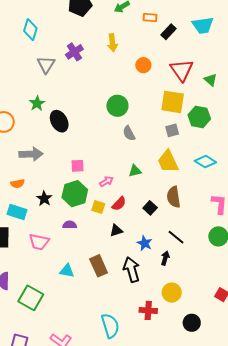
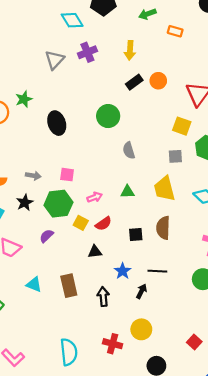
cyan diamond: (30, 30) -> (72, 20), moved, turned -60
black rectangle: (168, 32) -> (134, 82), moved
yellow square: (173, 102) -> (182, 126), size x0.7
green star: (37, 103) -> (24, 99), moved
green circle: (117, 106) -> (108, 116), moved
gray arrow: (31, 154) -> (33, 176), moved, size x0.6
black square: (150, 208) -> (136, 235), turned 32
purple semicircle: (70, 225) -> (46, 236), turned -56
black line: (176, 237) -> (157, 271), turned -48
black arrow: (132, 270) -> (103, 297), size x0.7

